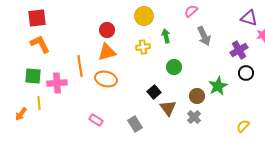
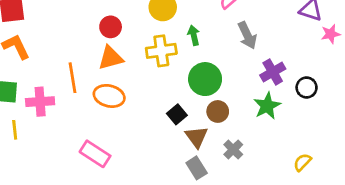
yellow cross: (143, 47) -> (161, 51), size x1.5
purple cross: (239, 50) -> (273, 72), moved
green circle: (174, 67) -> (205, 79), size x1.5
brown circle: (197, 96) -> (218, 111), moved
pink rectangle: (96, 120) -> (95, 154), size x1.5
gray rectangle: (135, 124) -> (197, 168), moved

